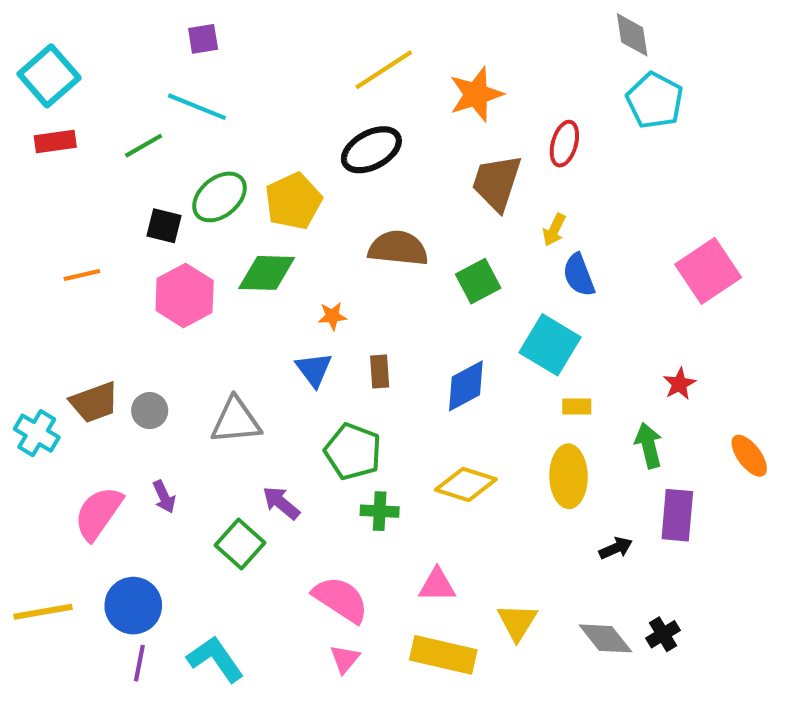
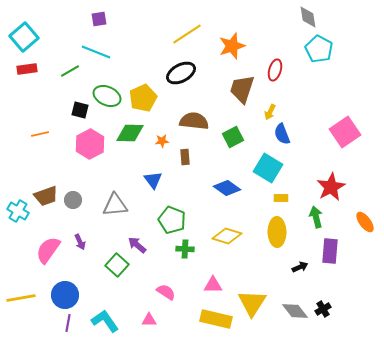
green ellipse: (219, 197) -> (107, 96), turned 64
orange star: (332, 316) -> (162, 141), moved
brown rectangle: (380, 372) -> (185, 157), moved
red star: (679, 384) -> (331, 187), size x1.8
blue diamond: (466, 386) -> (227, 188), turned 64
pink semicircle: (341, 599) -> (166, 292), size x0.7
yellow triangle: (517, 622) -> (252, 303), size x1.4
pink triangle: (345, 659) -> (149, 320), moved, turned 49

